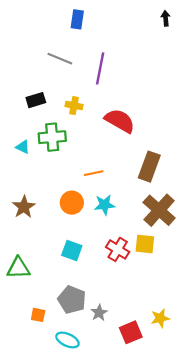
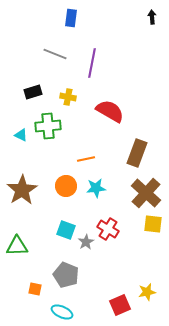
brown star: (24, 207) -> (22, 190), size x1.4
yellow square: (145, 244) -> (153, 224), moved
gray star: (99, 313) -> (86, 242), moved

